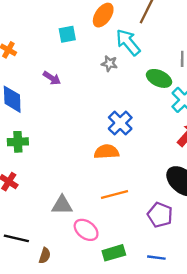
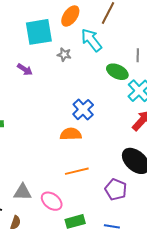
cyan square: (67, 34) -> (39, 32), size x1.8
gray star: (109, 64) -> (64, 55), moved
gray triangle: (62, 205) -> (23, 192), moved

